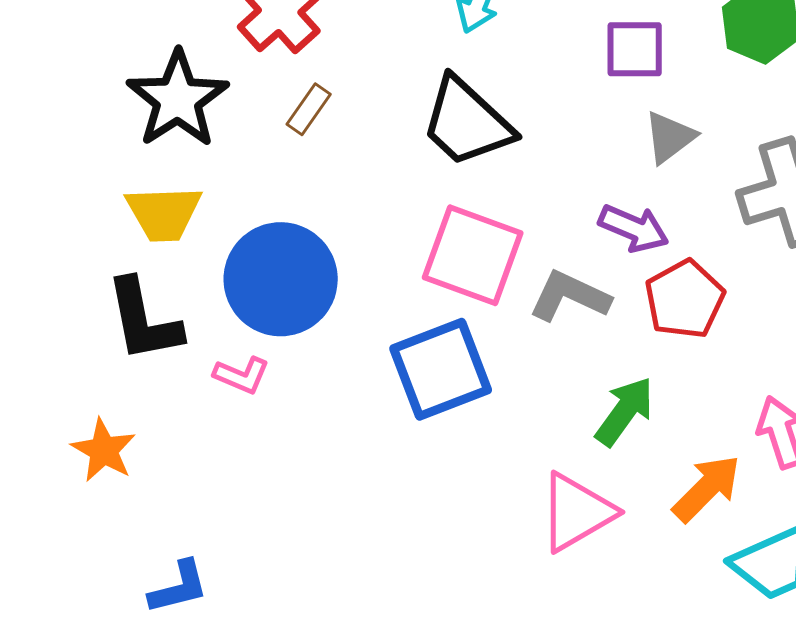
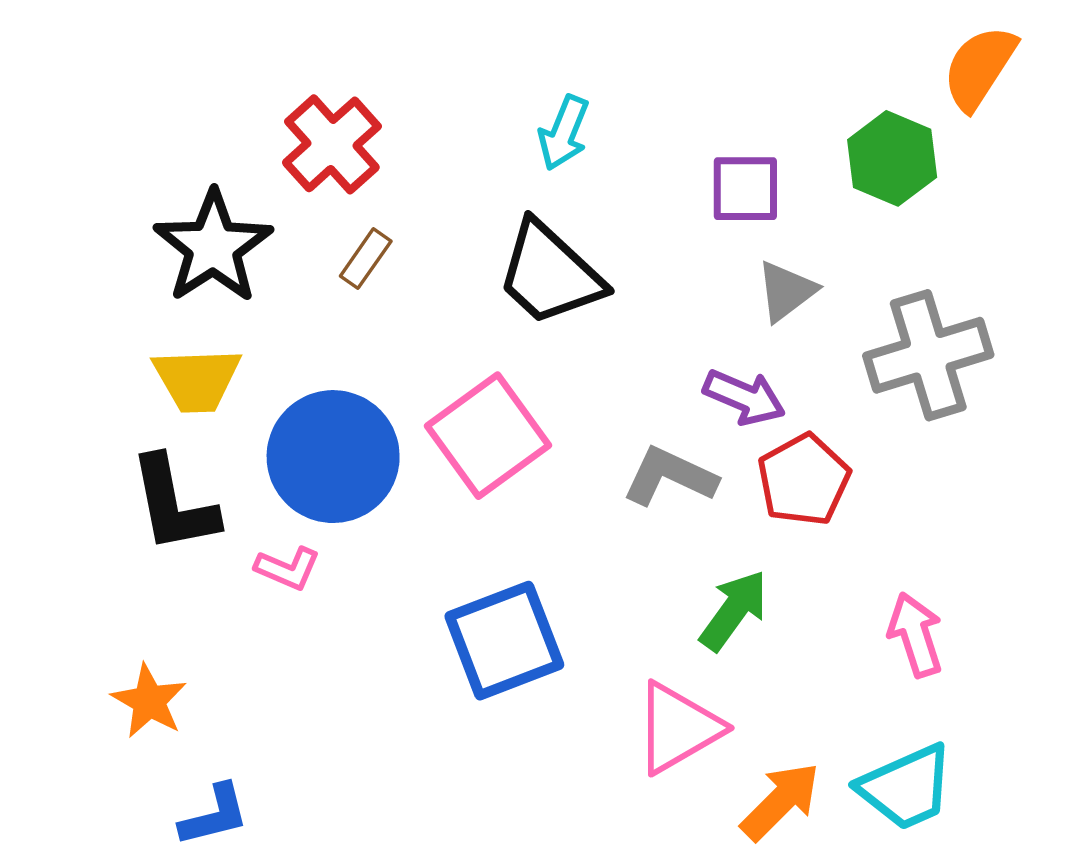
pink square: (473, 255) -> (488, 436), moved, turned 34
blue square: (441, 369) -> (504, 641), moved
orange star: (104, 450) -> (149, 701), moved
orange arrow: (707, 488) -> (780, 801), moved

